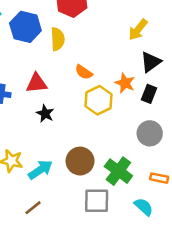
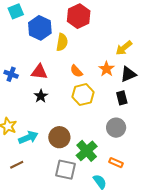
orange star: (125, 83) -> (107, 69), moved
black rectangle: (149, 94) -> (122, 98), turned -48

